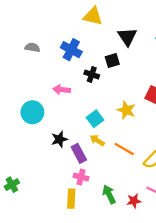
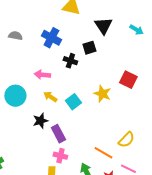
yellow arrow: (97, 140) -> (50, 97), moved
orange line: (124, 149) -> (103, 153), moved

